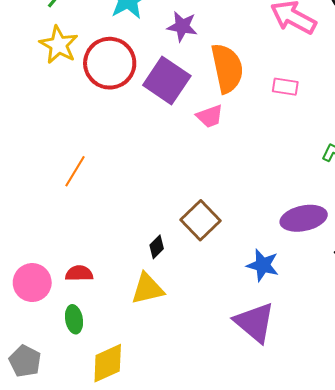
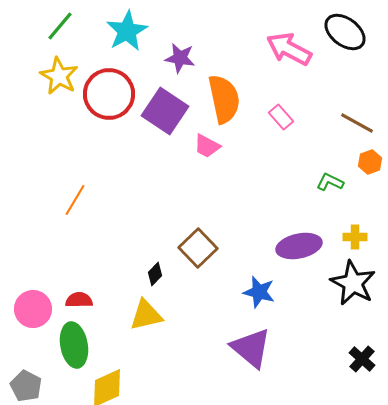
pink rectangle: (285, 87) -> (281, 117), turned 40
pink trapezoid: (210, 116) -> (207, 146), turned 48
green ellipse: (74, 319) -> (74, 345), size x1.6

